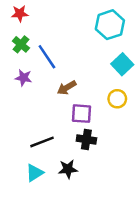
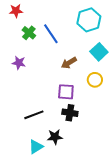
green cross: (21, 44) -> (29, 33), moved
blue line: (47, 57) -> (51, 34), moved
brown arrow: (67, 88) -> (69, 63), moved
cyan triangle: (35, 173) -> (36, 147), moved

